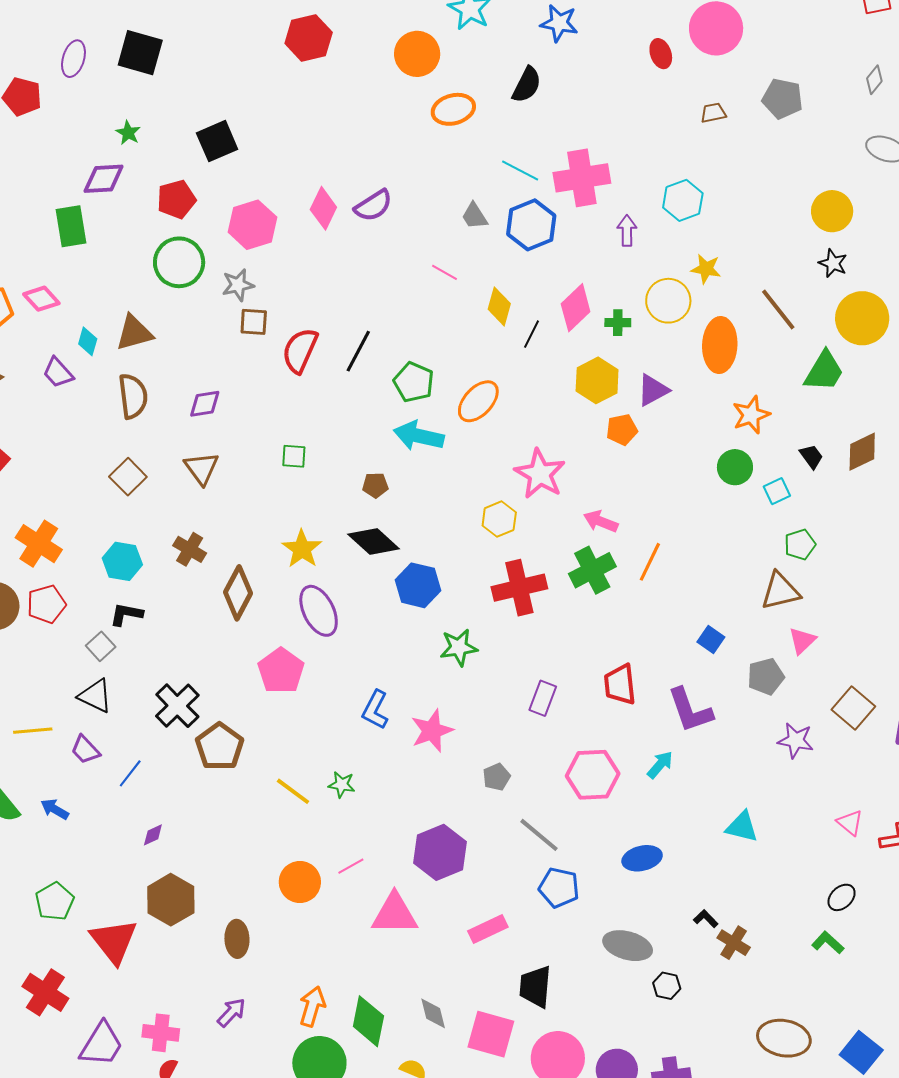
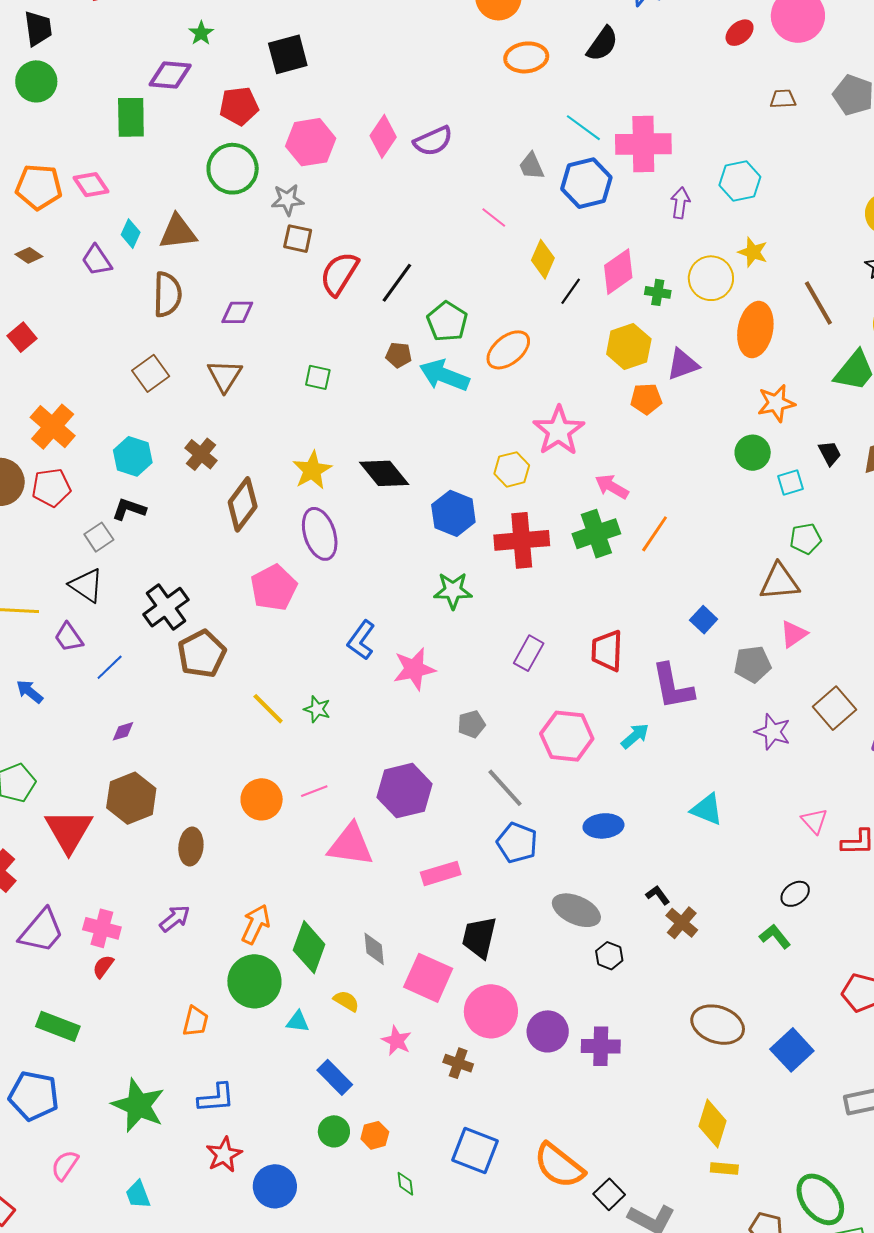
red ellipse: (661, 54) -> (740, 33), turned 60
brown pentagon: (375, 485) -> (399, 355), moved
blue hexagon: (418, 585) -> (453, 513), moved

